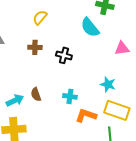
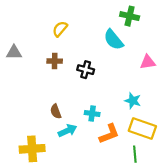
cyan arrow: (15, 100) -> (67, 131), moved
orange L-shape: (86, 115) -> (109, 134), turned 140

